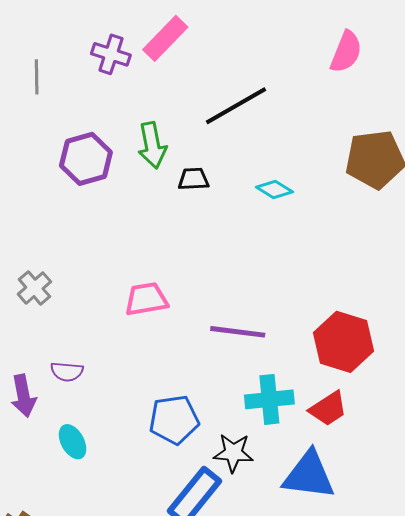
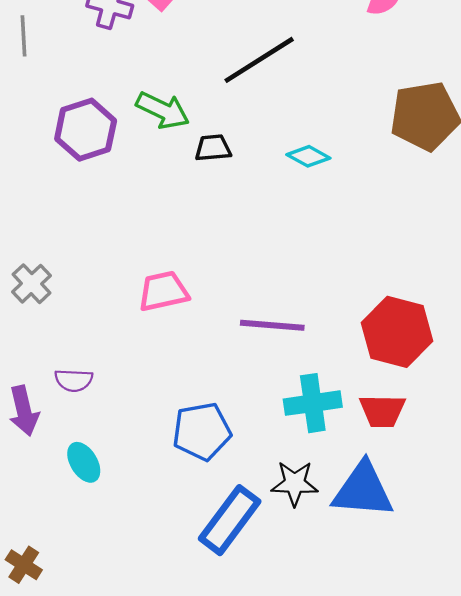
green arrow: (152, 145) -> (163, 110), turned -51
red trapezoid: (328, 409) -> (382, 411), turned 36
black star: (233, 453) -> (295, 483), moved

